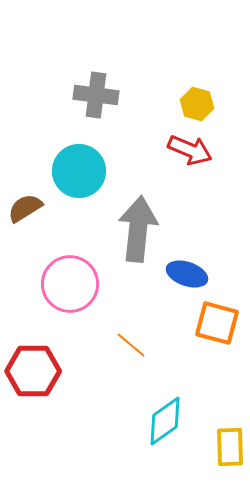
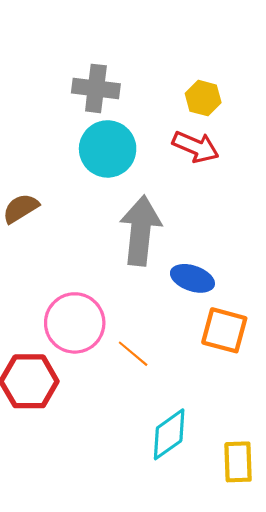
cyan circle: (79, 171) -> (108, 149), moved
pink circle: (70, 284) -> (75, 323), moved

